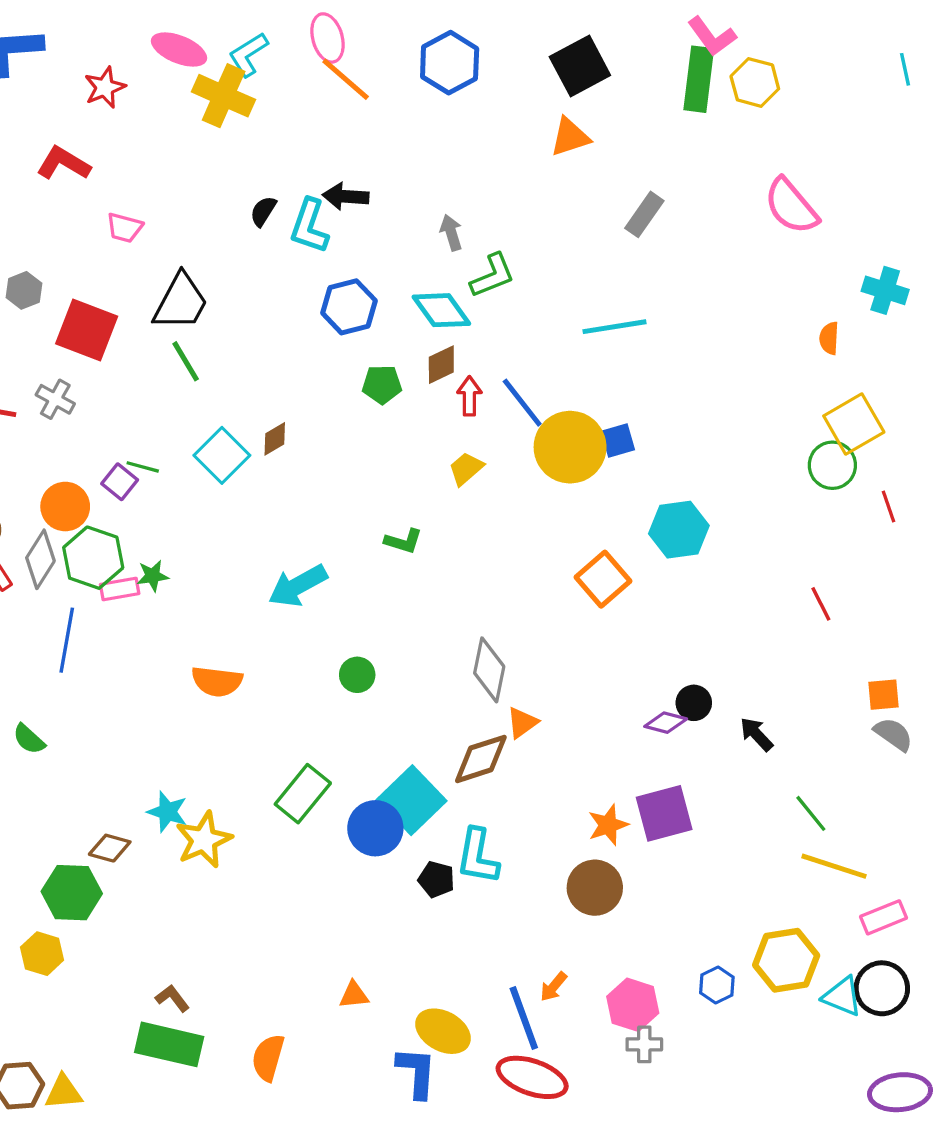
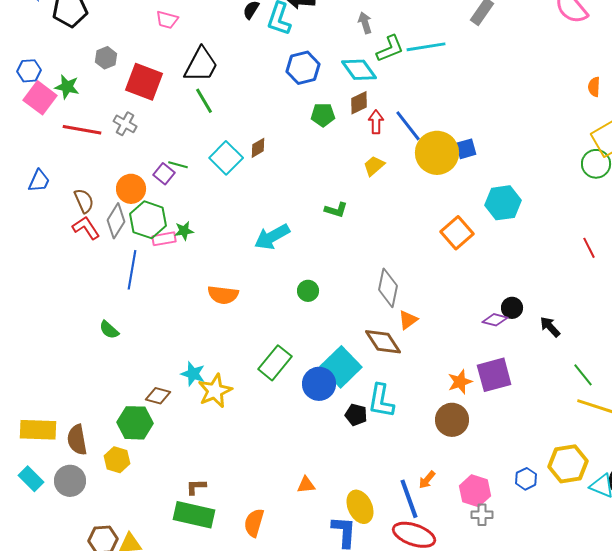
cyan line: (615, 327) -> (426, 47), moved
brown diamond: (481, 759) -> (383, 342), turned 75
brown L-shape: (172, 998) -> (196, 487), turned -55
yellow ellipse: (443, 1031) -> (360, 507), turned 36

